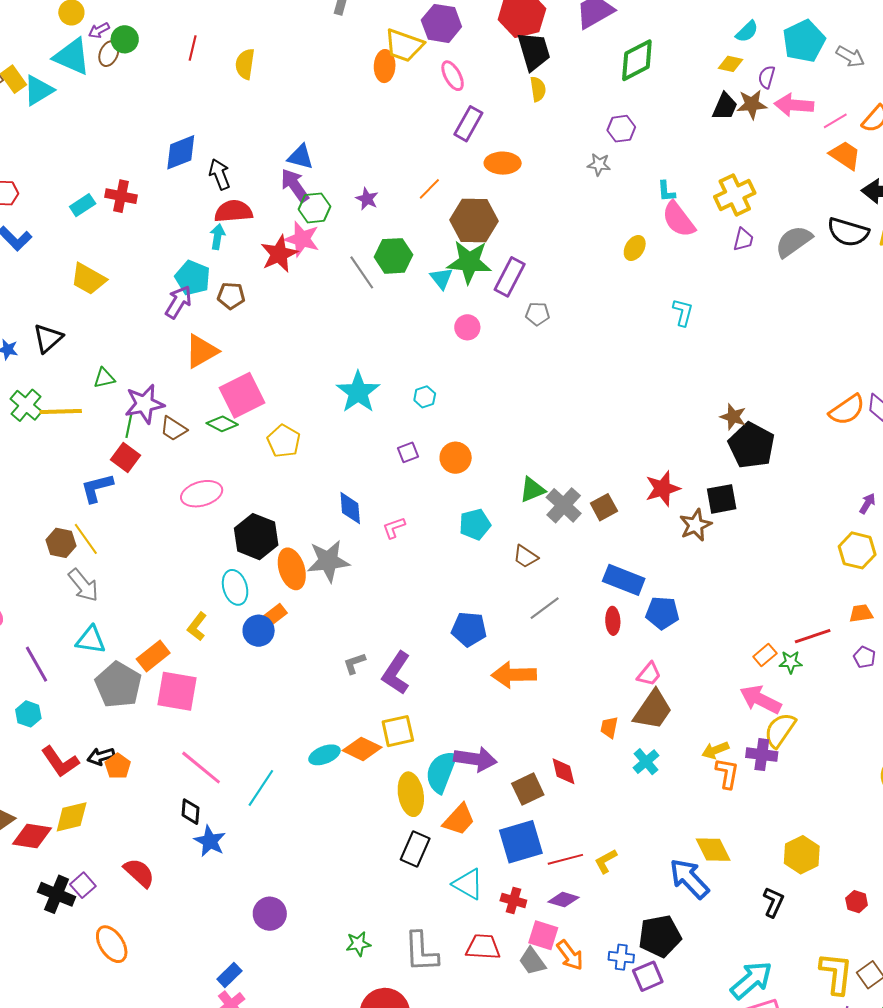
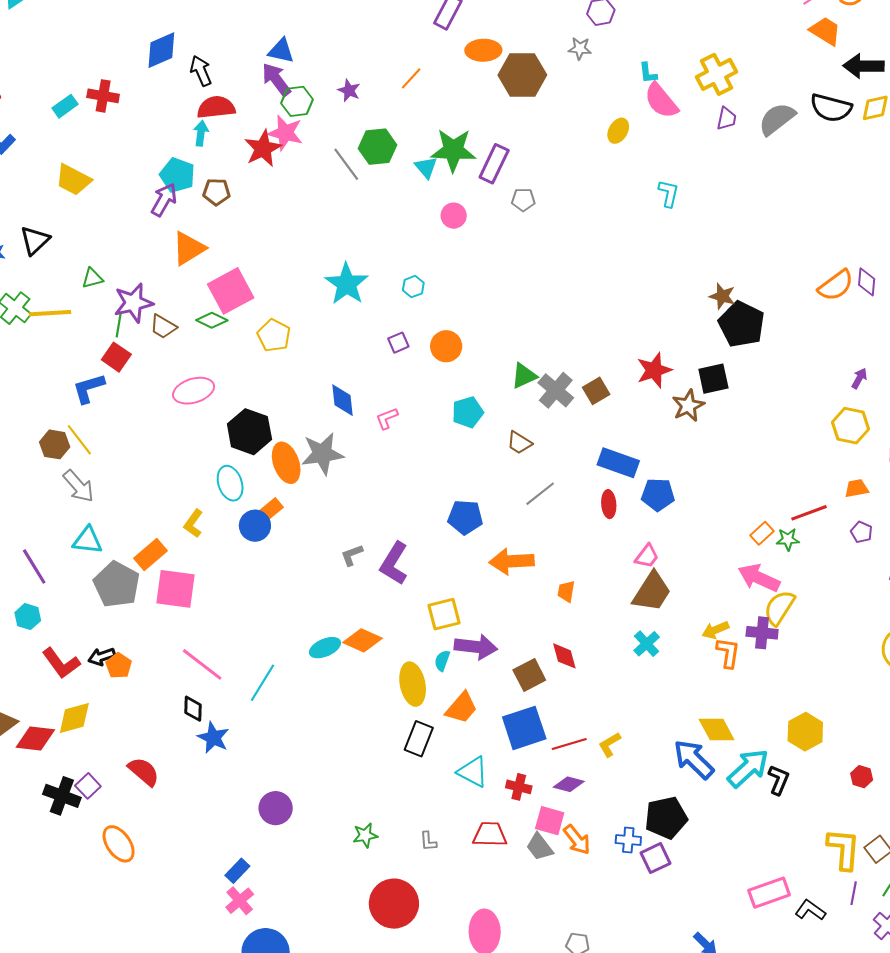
brown hexagon: (474, 220) -> (522, 75), moved
orange trapezoid: (609, 727) -> (566, 591), moved
yellow square: (398, 731) -> (444, 614), moved
cyan semicircle: (441, 772) -> (442, 661), size x0.5
gray L-shape: (421, 952) -> (428, 841), size x0.5
cyan arrow: (751, 980) -> (748, 768), moved

